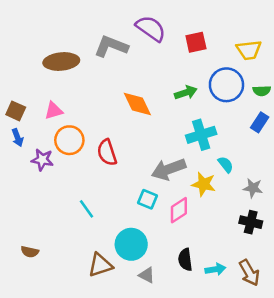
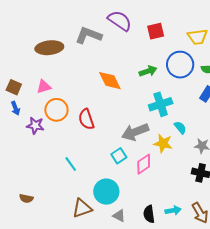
cyan square: (148, 199) -> (119, 156), turned 35
black semicircle: (185, 260) -> (149, 214), moved

